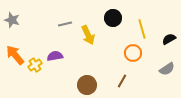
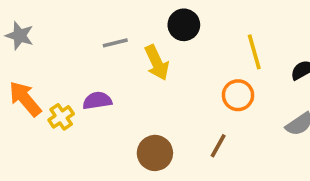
black circle: (113, 18) -> (184, 25), moved

